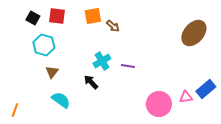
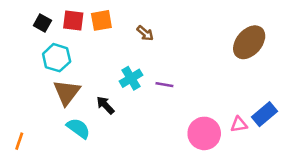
orange square: (93, 16) -> (101, 20), moved
brown triangle: (52, 72) -> (67, 92), size x1.6
black arrow: (91, 82) -> (105, 105), moved

